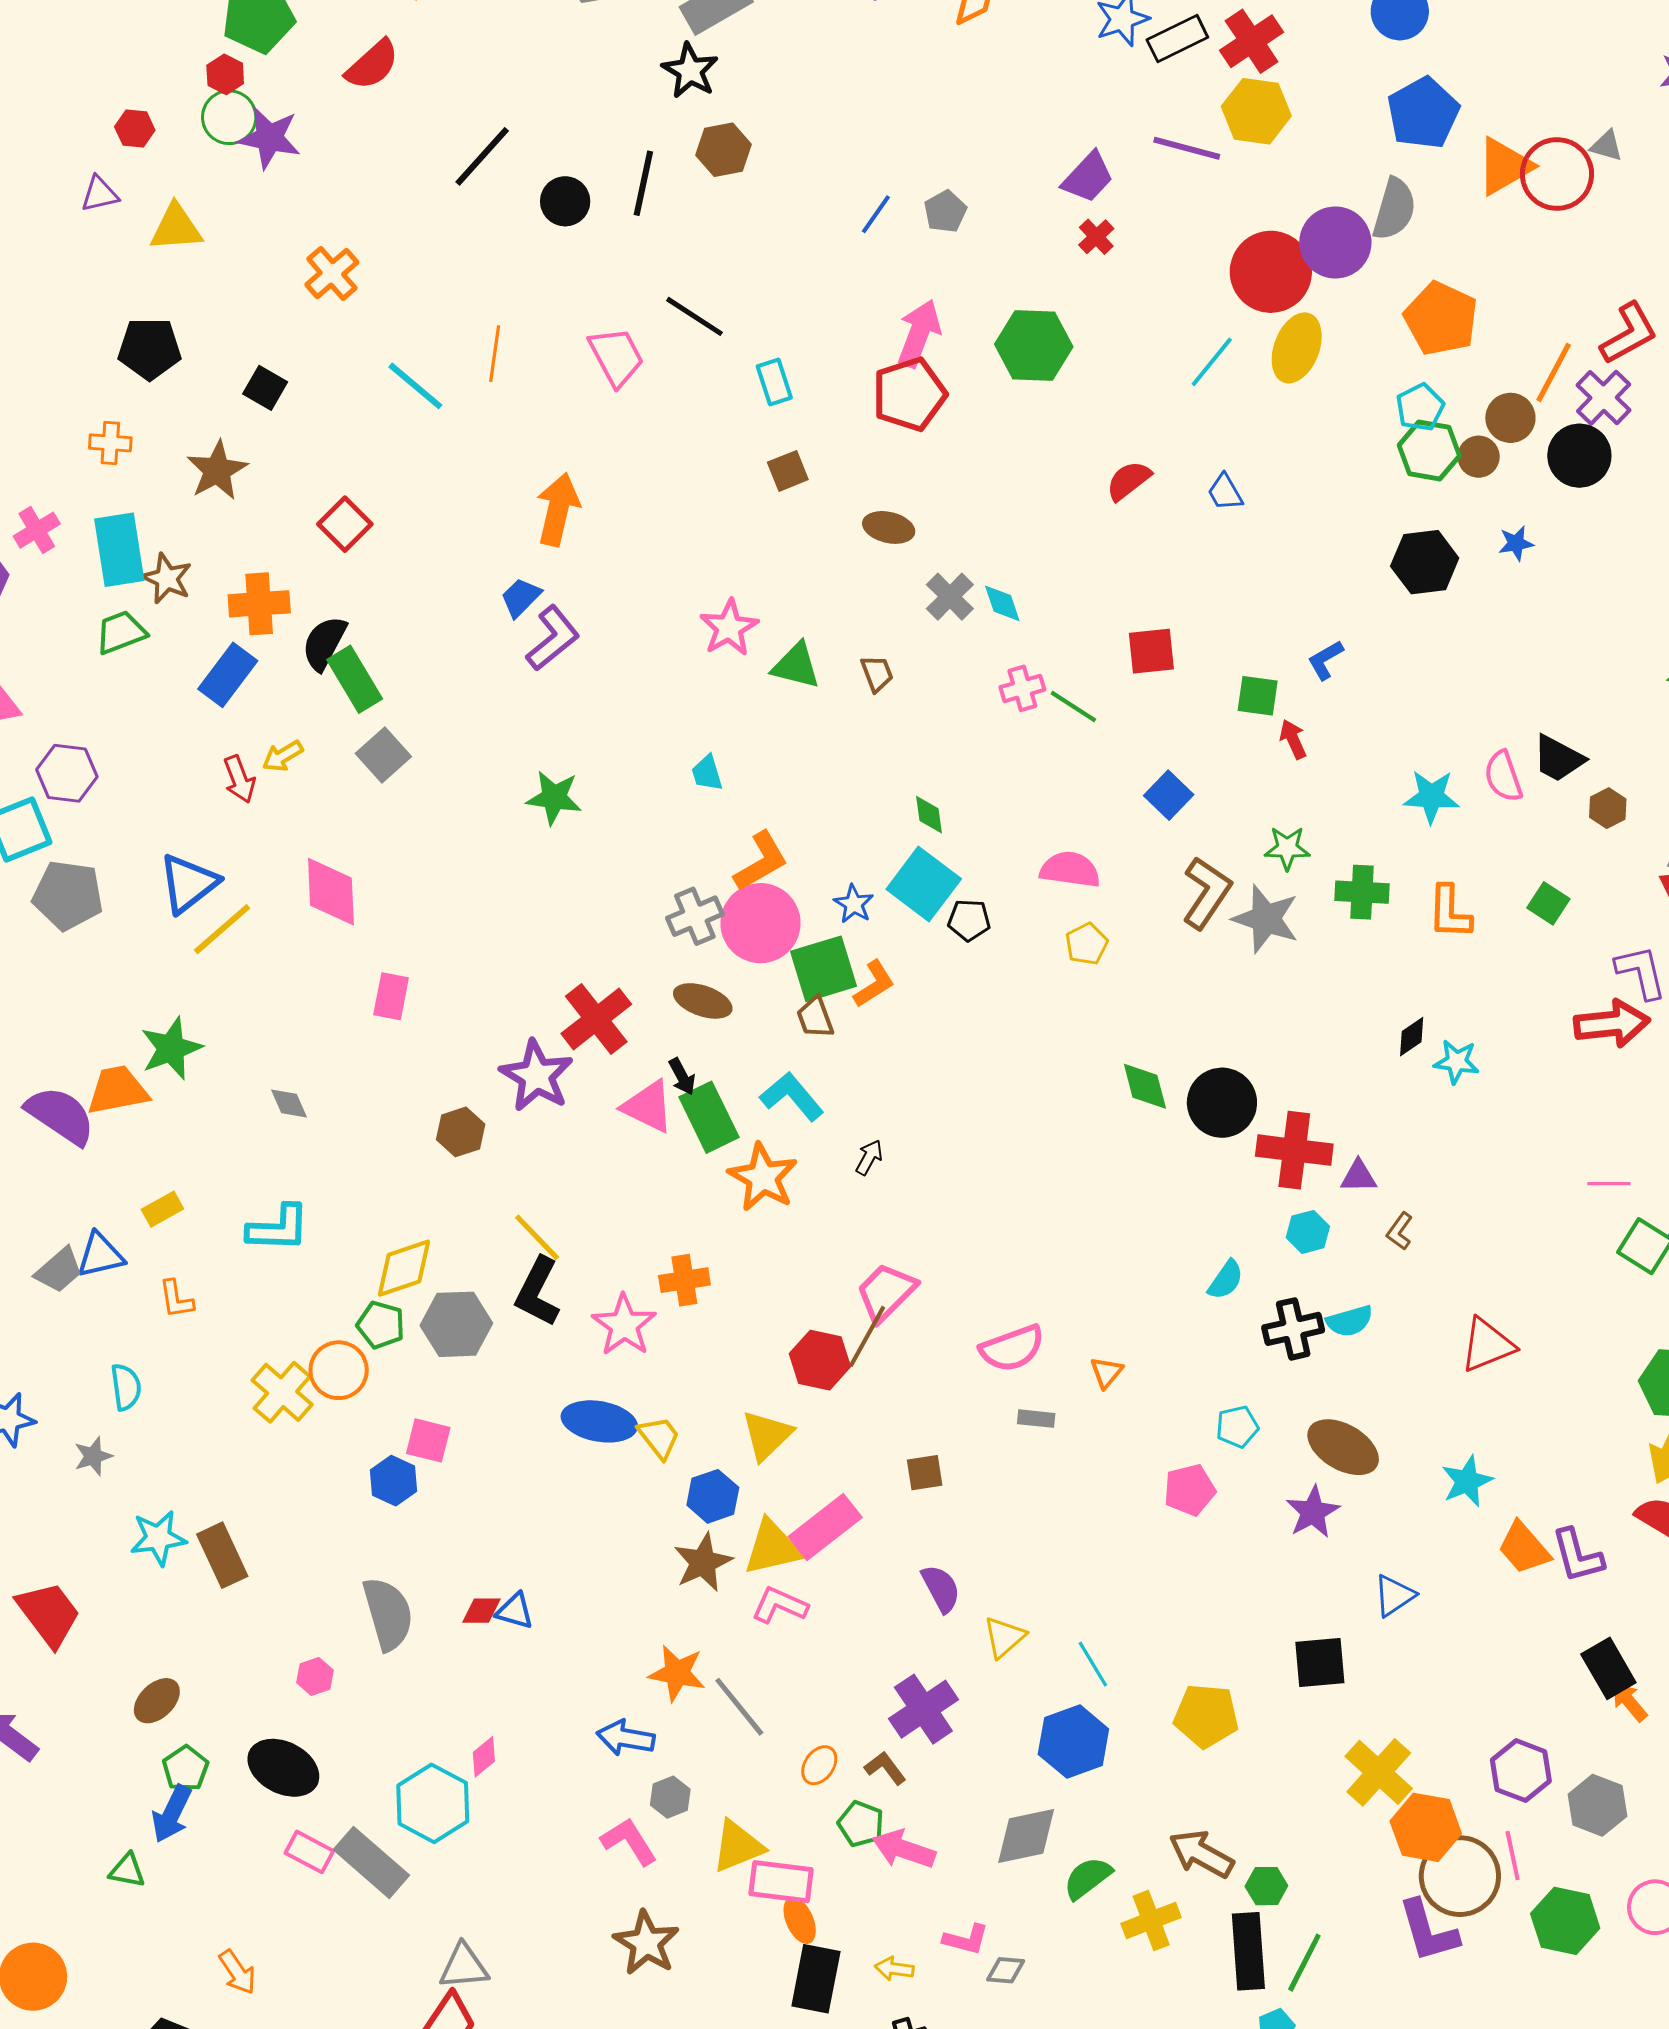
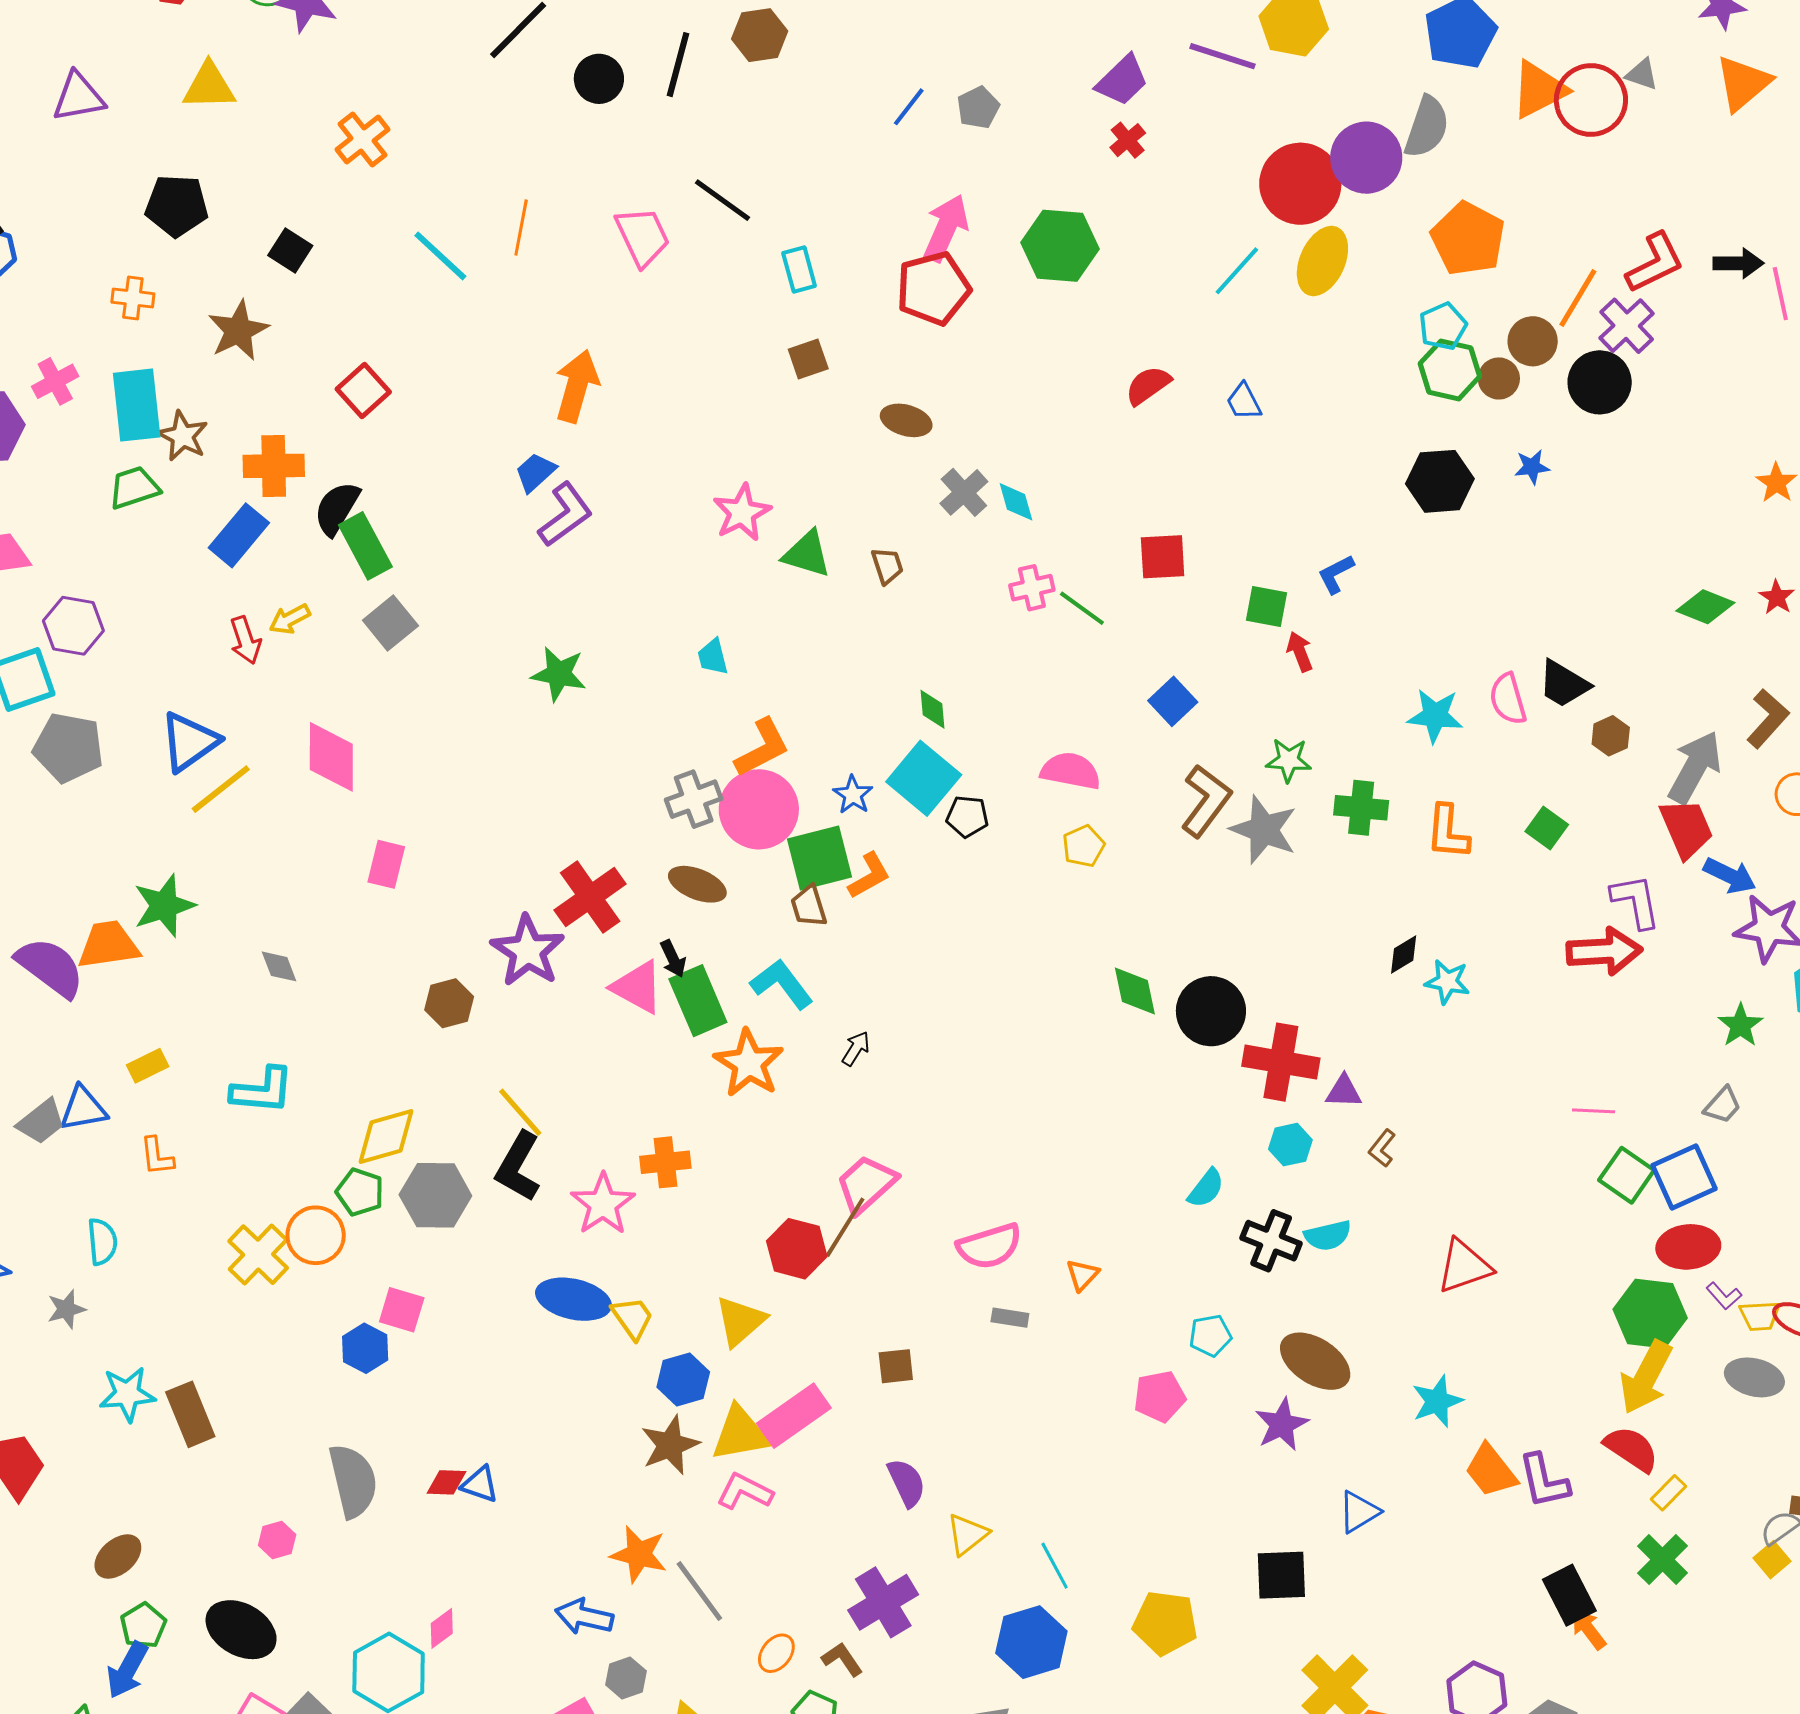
purple triangle: (100, 194) -> (78, 97), moved, size x1.4
black cross: (1293, 1329) -> (1271, 1241), turned 32

